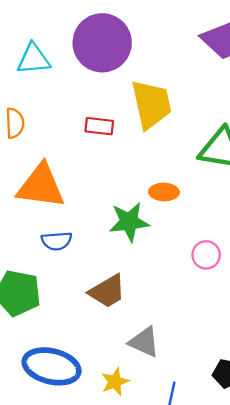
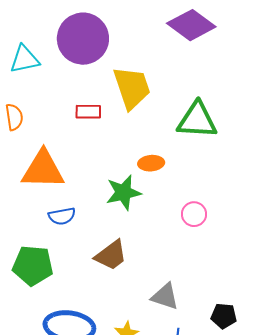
gray triangle: (144, 342) -> (165, 297), moved

